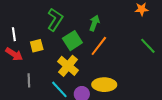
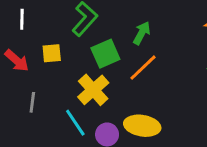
white line: (14, 34) -> (22, 19), moved

